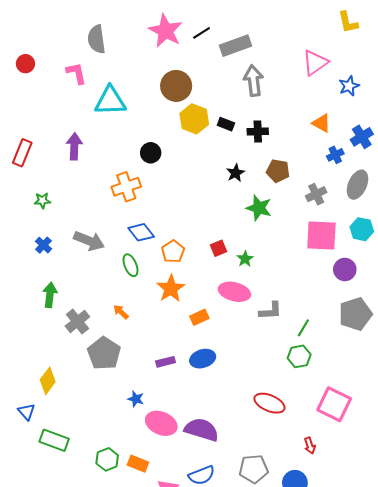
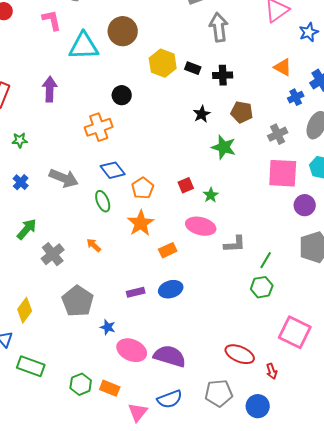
brown circle: (176, 86) -> (123, 31), moved
green arrow: (50, 295) -> (27, 229), turned 35
gray pentagon: (104, 353) -> (78, 301), moved
red ellipse: (269, 403) -> (240, 354), moved

